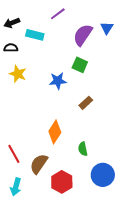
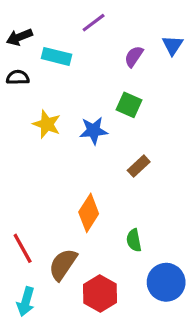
purple semicircle: (83, 35) -> (134, 56), size x0.6
yellow star: (18, 74) -> (47, 124), moved

